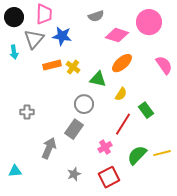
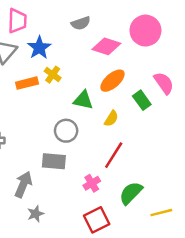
blue star: (62, 36) -> (39, 48), turned 30
yellow cross: (73, 67) -> (53, 75), moved
green rectangle: (146, 110) -> (142, 100), moved
gray rectangle: (74, 129) -> (54, 161), turned 60
yellow line: (162, 153) -> (161, 213), moved
gray star: (74, 174) -> (36, 214), moved

